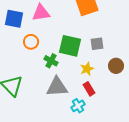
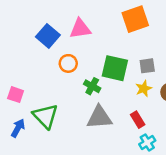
blue square: (14, 19) -> (48, 36), turned 30
yellow star: (87, 69) -> (144, 89), moved
cyan cross: (78, 106) -> (147, 142), moved

